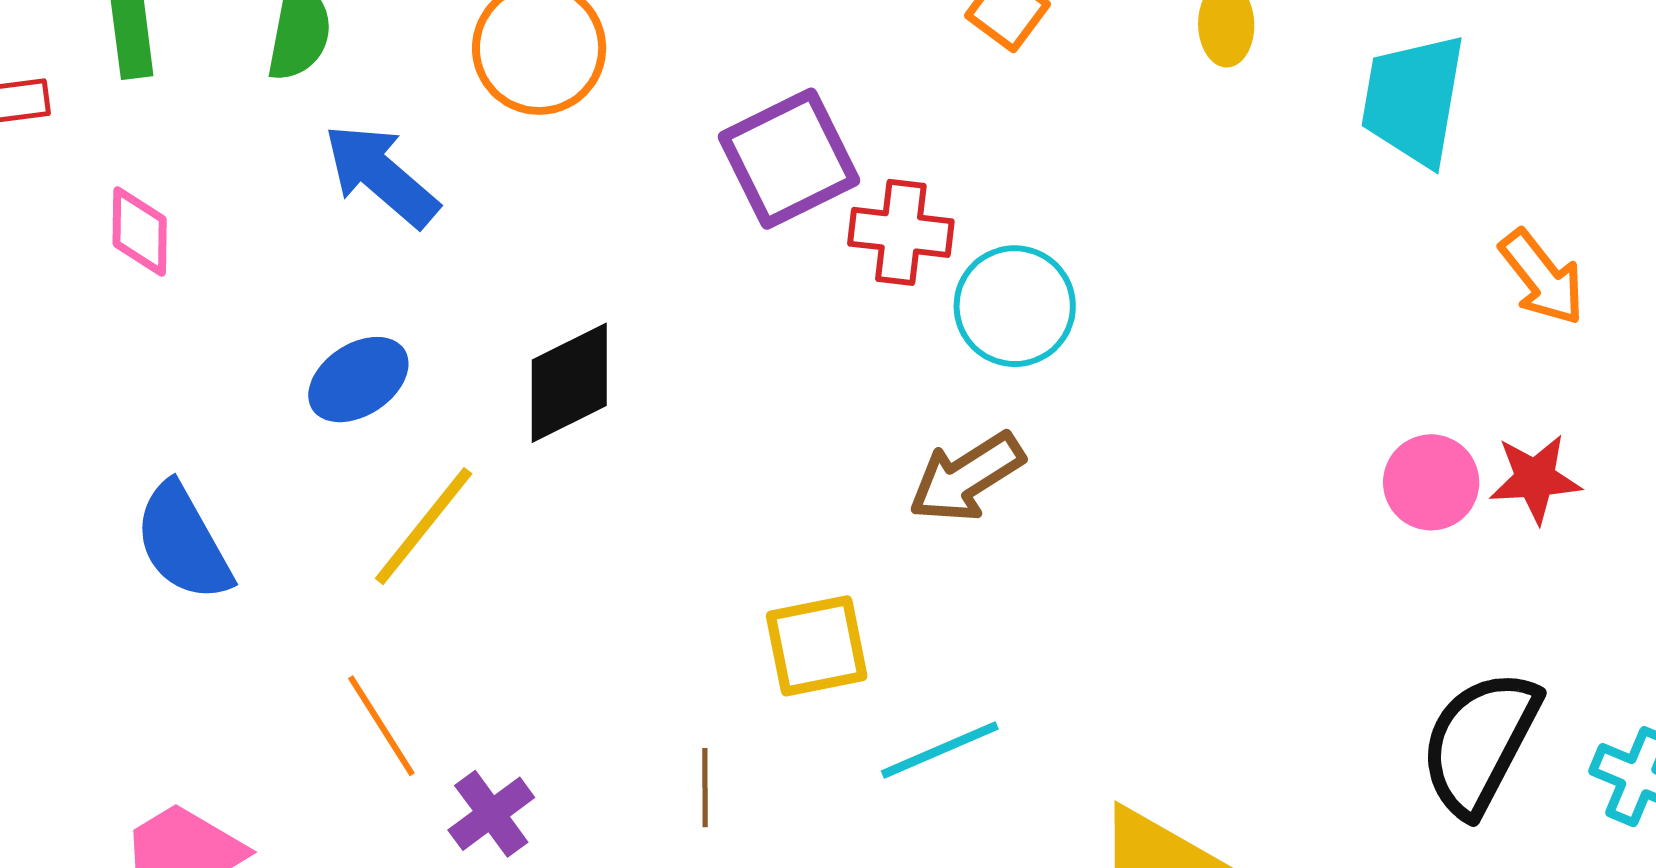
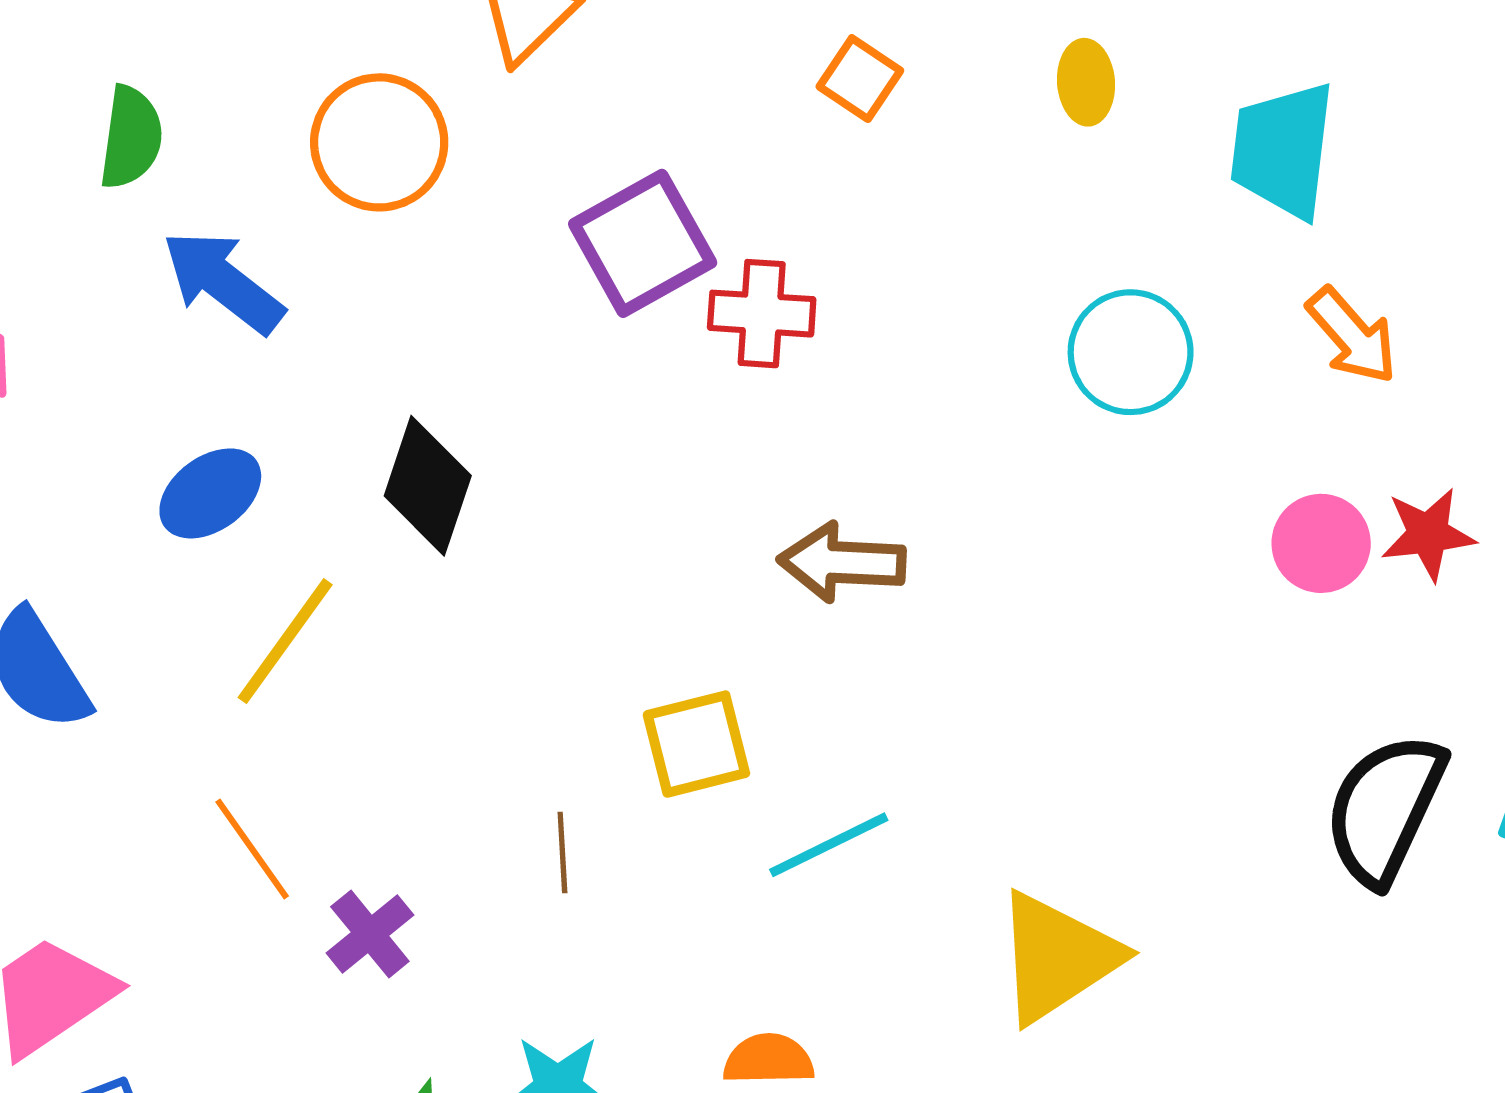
orange arrow: (1542, 277) -> (1352, 336), moved
cyan circle: (1015, 306) -> (1131, 352), moved
black diamond: (569, 383) -> (428, 486), turned -42
brown arrow: (966, 477) -> (842, 562), turned 38
brown line: (705, 788) -> (562, 852), moved

